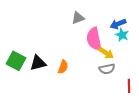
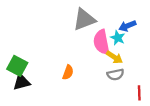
gray triangle: (78, 18) -> (84, 19), size x1.6
cyan star: (122, 35) -> (118, 38), moved
black triangle: (38, 63) -> (22, 82), moved

